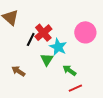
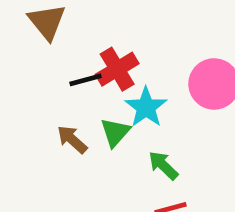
black line: (31, 39) -> (85, 80), turned 40
brown arrow: (18, 71) -> (72, 139), moved

